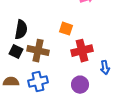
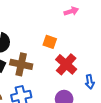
red cross: (82, 51) -> (66, 64), turned -35

